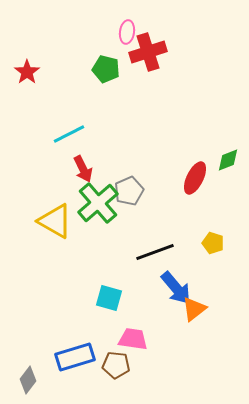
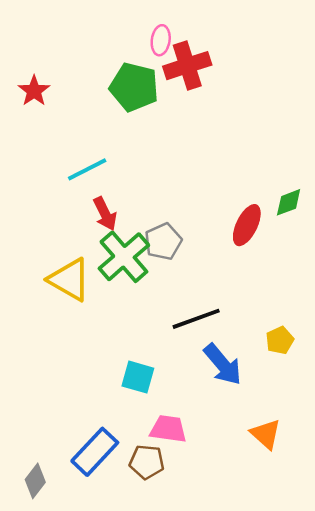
green pentagon: (106, 69) -> (134, 87), size x1.4
yellow pentagon: (213, 243) -> (280, 340), moved, turned 30
orange triangle: (194, 309) -> (266, 434), moved, turned -40
blue rectangle: (75, 357) -> (95, 452), turned -30

